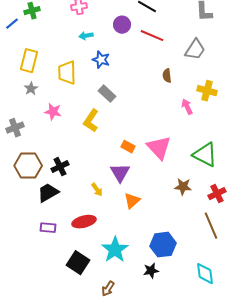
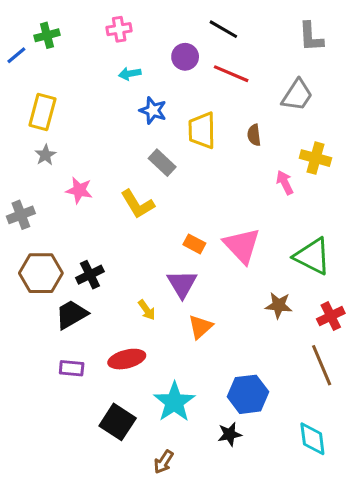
yellow trapezoid: (67, 73) -> (202, 130), moved
yellow L-shape: (91, 121) -> (138, 204), turned -65

